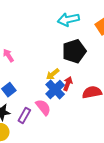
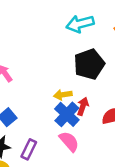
yellow arrow: (53, 74) -> (63, 95), turned 32
pink semicircle: (43, 107) -> (69, 141), moved

